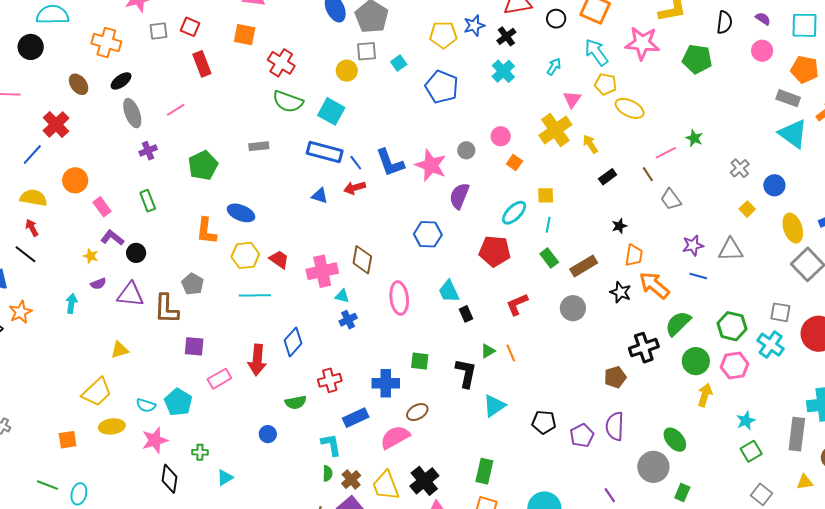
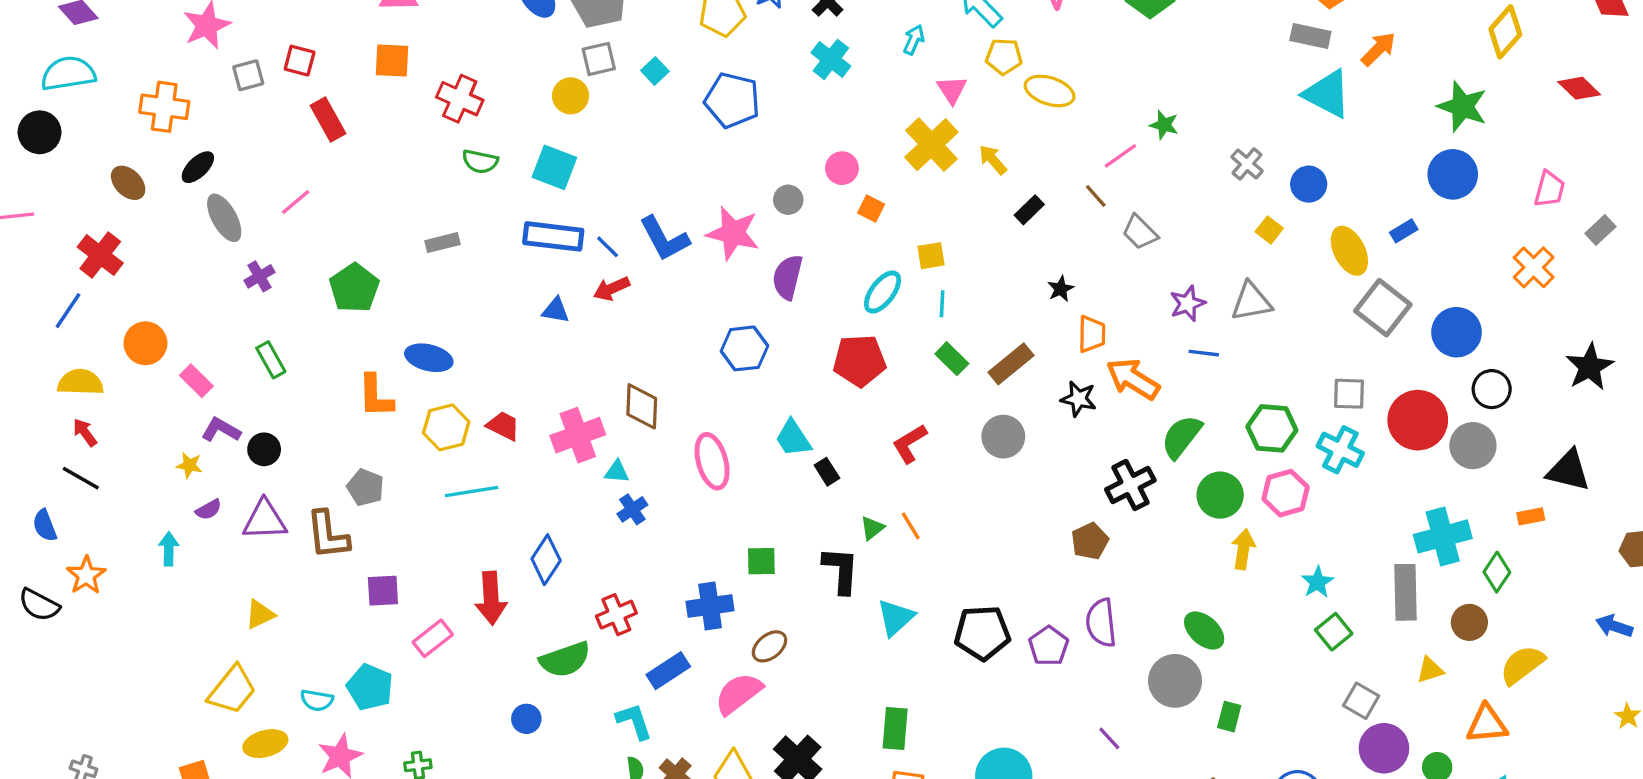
green semicircle: (288, 102) -> (480, 161), size x0.7
green semicircle: (296, 402) -> (565, 660), size x1.4
black pentagon: (544, 422) -> (982, 633), size x1.4

